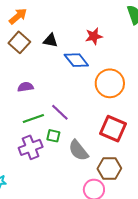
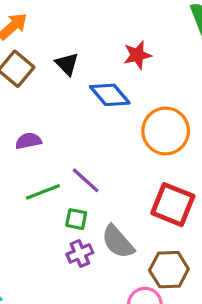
black triangle: (50, 40) -> (67, 64), turned 35
purple cross: (31, 147) -> (80, 253), moved, size x0.7

